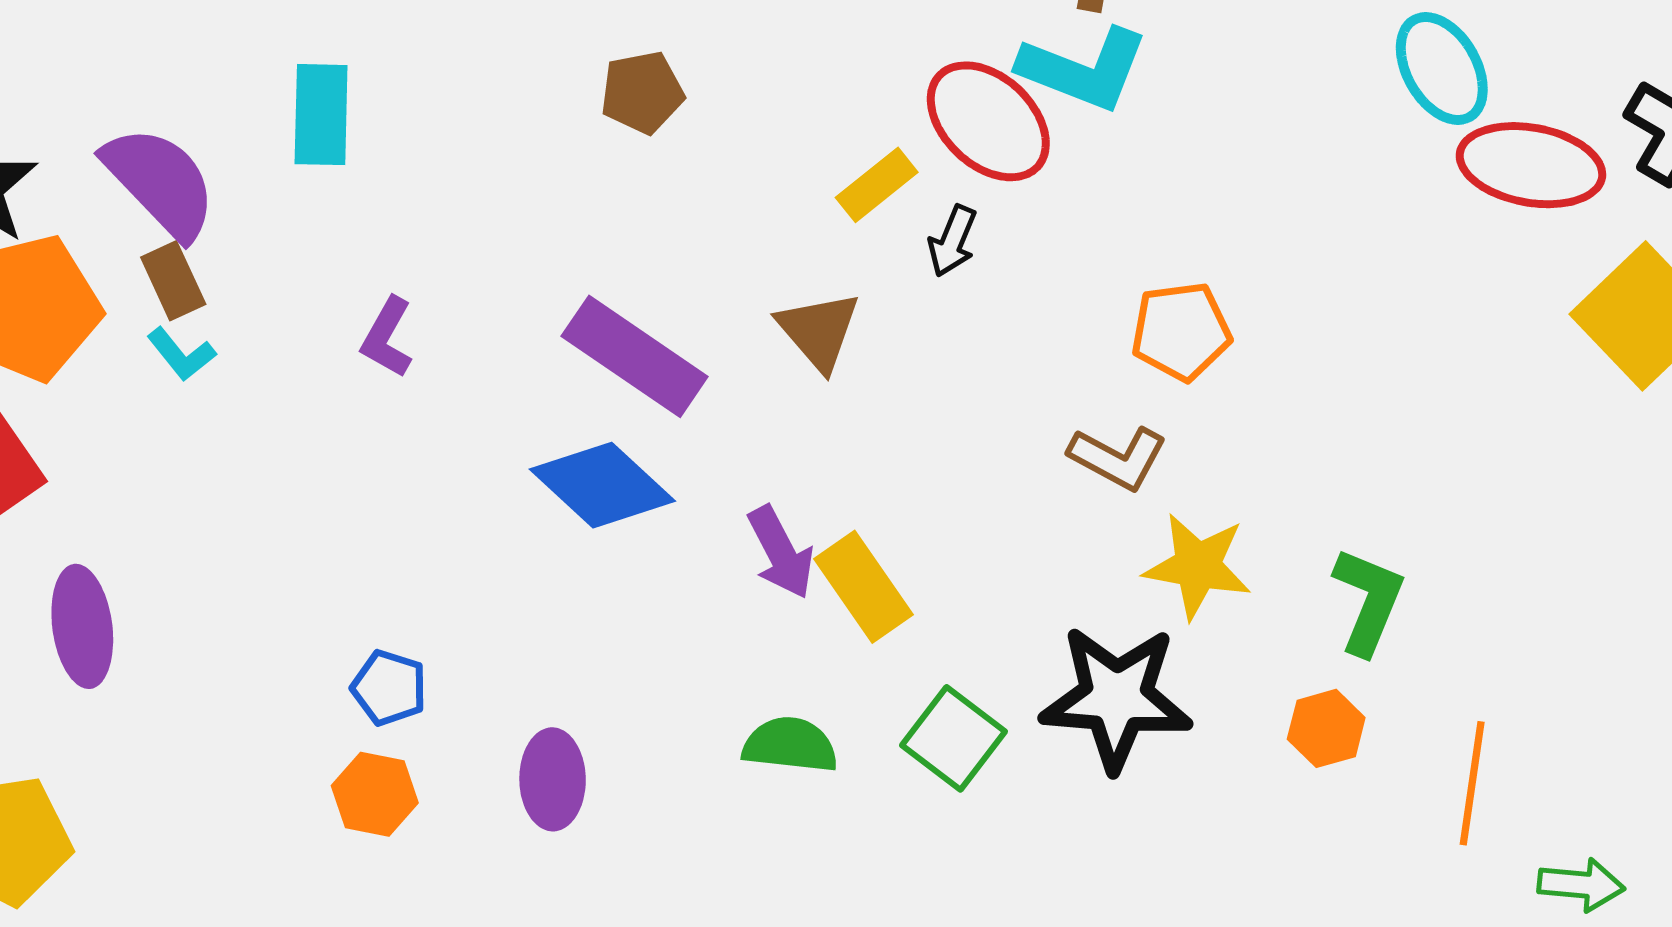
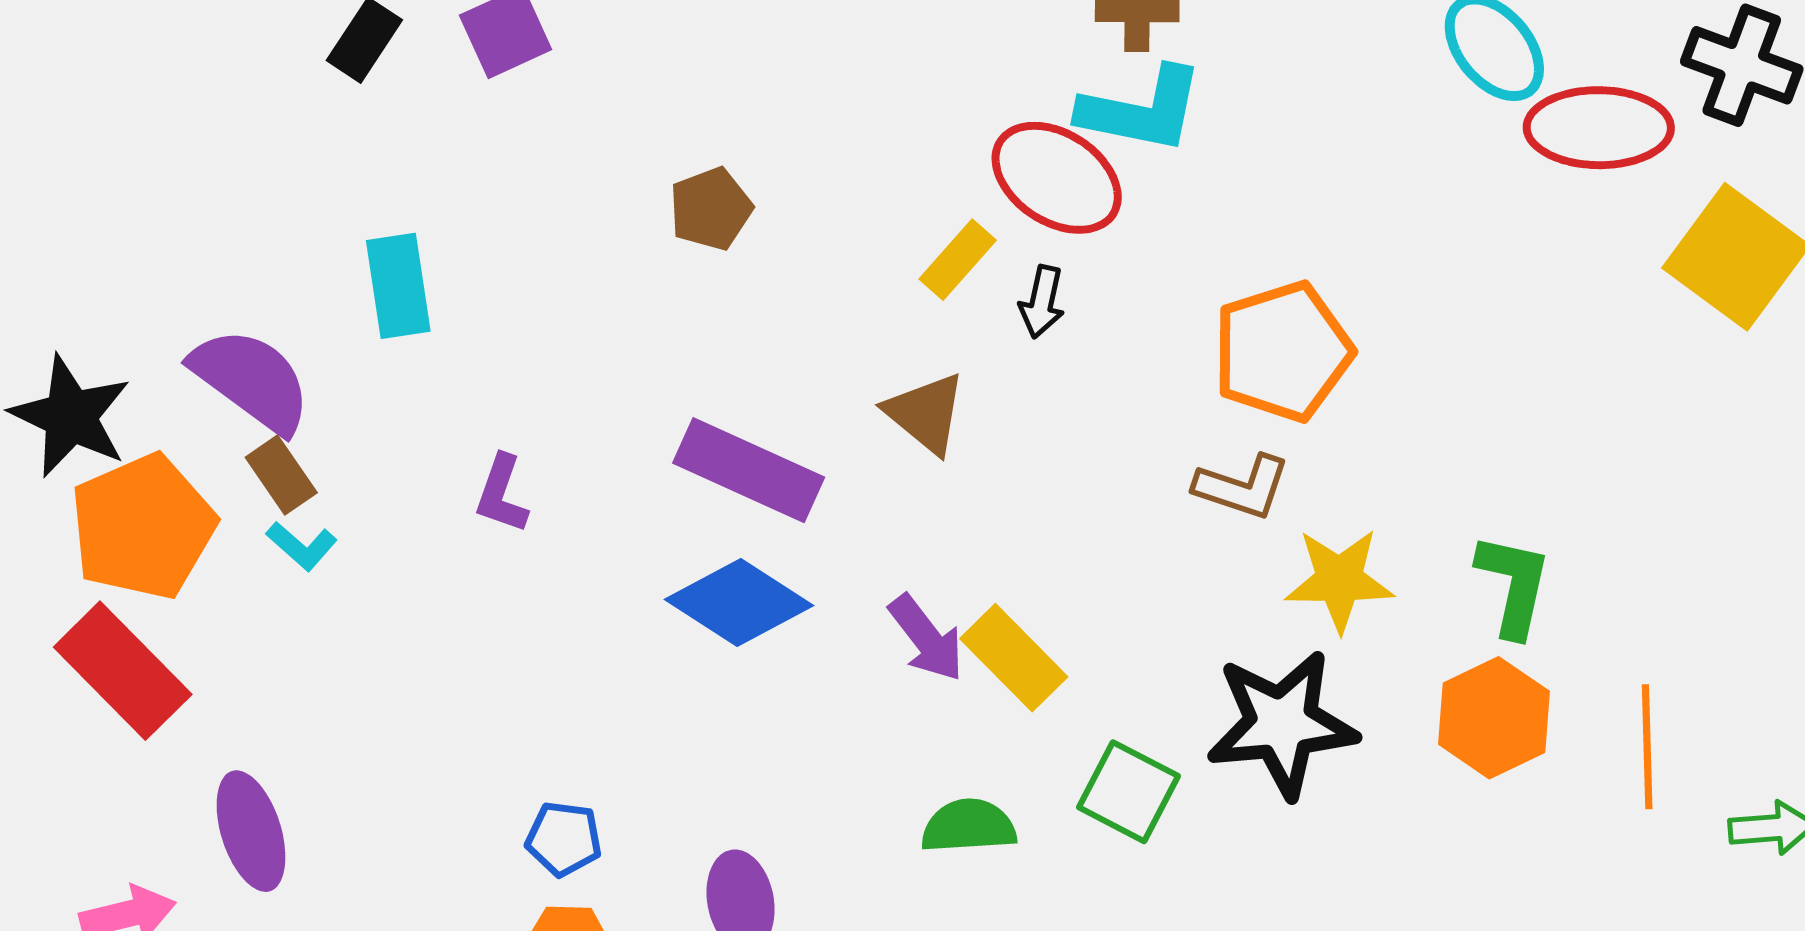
orange pentagon: (1181, 331) -> (1283, 351), size x1.4
orange hexagon: (1326, 728) -> (1494, 718), size x1.5

